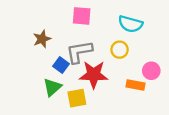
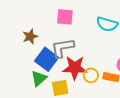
yellow circle: (120, 50) -> (91, 75), moved
blue square: (61, 65) -> (47, 59), size x1.6

